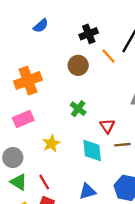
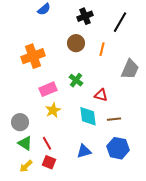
orange line: (108, 56) -> (102, 49), moved, turned 56
pink rectangle: (23, 119) -> (48, 89), moved
red triangle: (107, 126) -> (101, 95), turned -40
brown line: (122, 145) -> (114, 119), moved

